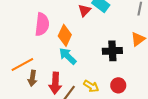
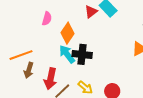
pink semicircle: (42, 24) -> (47, 19), size x0.6
black cross: (112, 51) -> (82, 54), moved

